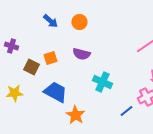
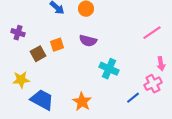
brown square: (32, 67) -> (38, 54), turned 35
blue trapezoid: (56, 92) -> (42, 100), moved

